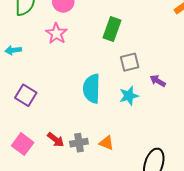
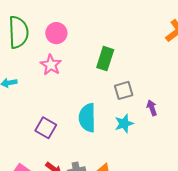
purple arrow: (158, 81) -> (152, 108), turned 42
purple square: (26, 95) -> (46, 128), moved

